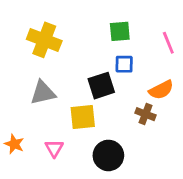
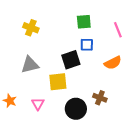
yellow cross: (44, 40) -> (31, 28), size x0.7
brown cross: (145, 114) -> (100, 98), moved

